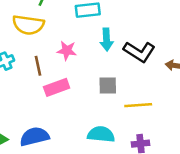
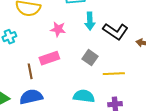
brown line: (38, 66) -> (30, 71), moved
gray square: (108, 86) -> (90, 58), turned 35

